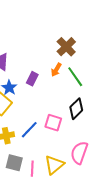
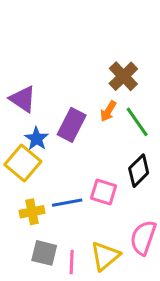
purple rectangle: (32, 79) -> (72, 125), size x1.5
blue line: (29, 130) -> (67, 203), turned 36

